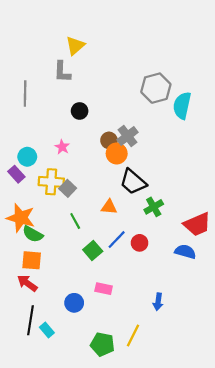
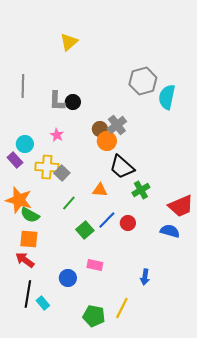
gray L-shape: (62, 72) -> (57, 101), moved
green line: (75, 221) -> (69, 203), turned 70

